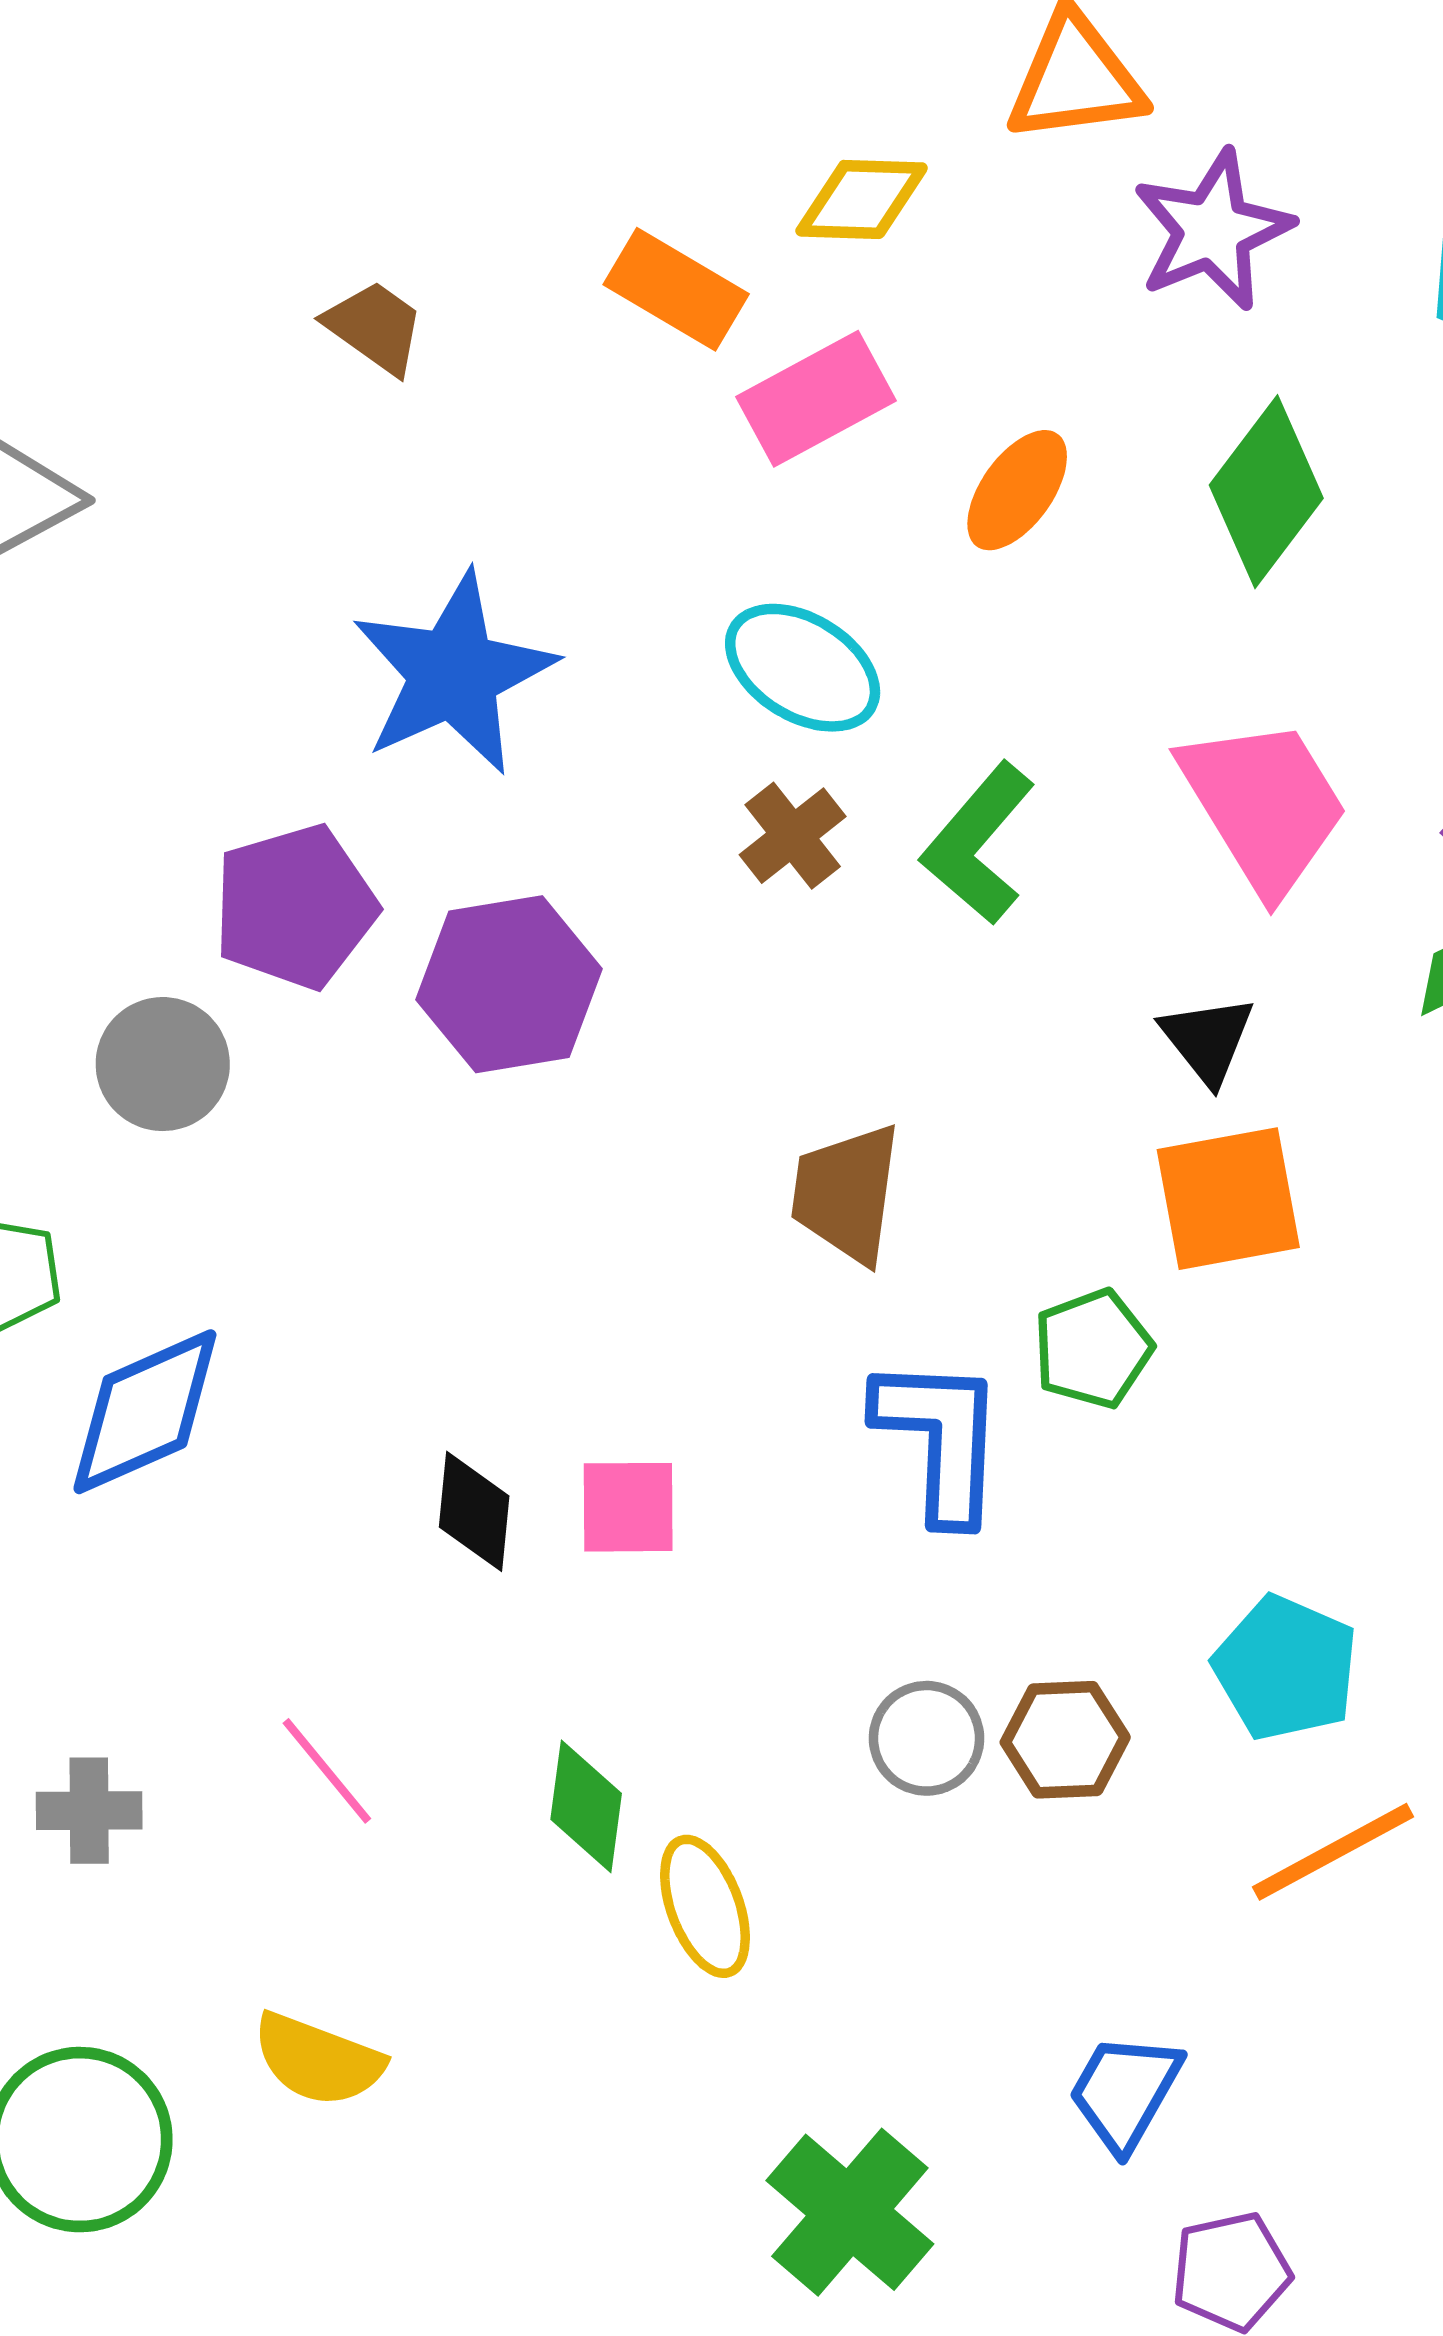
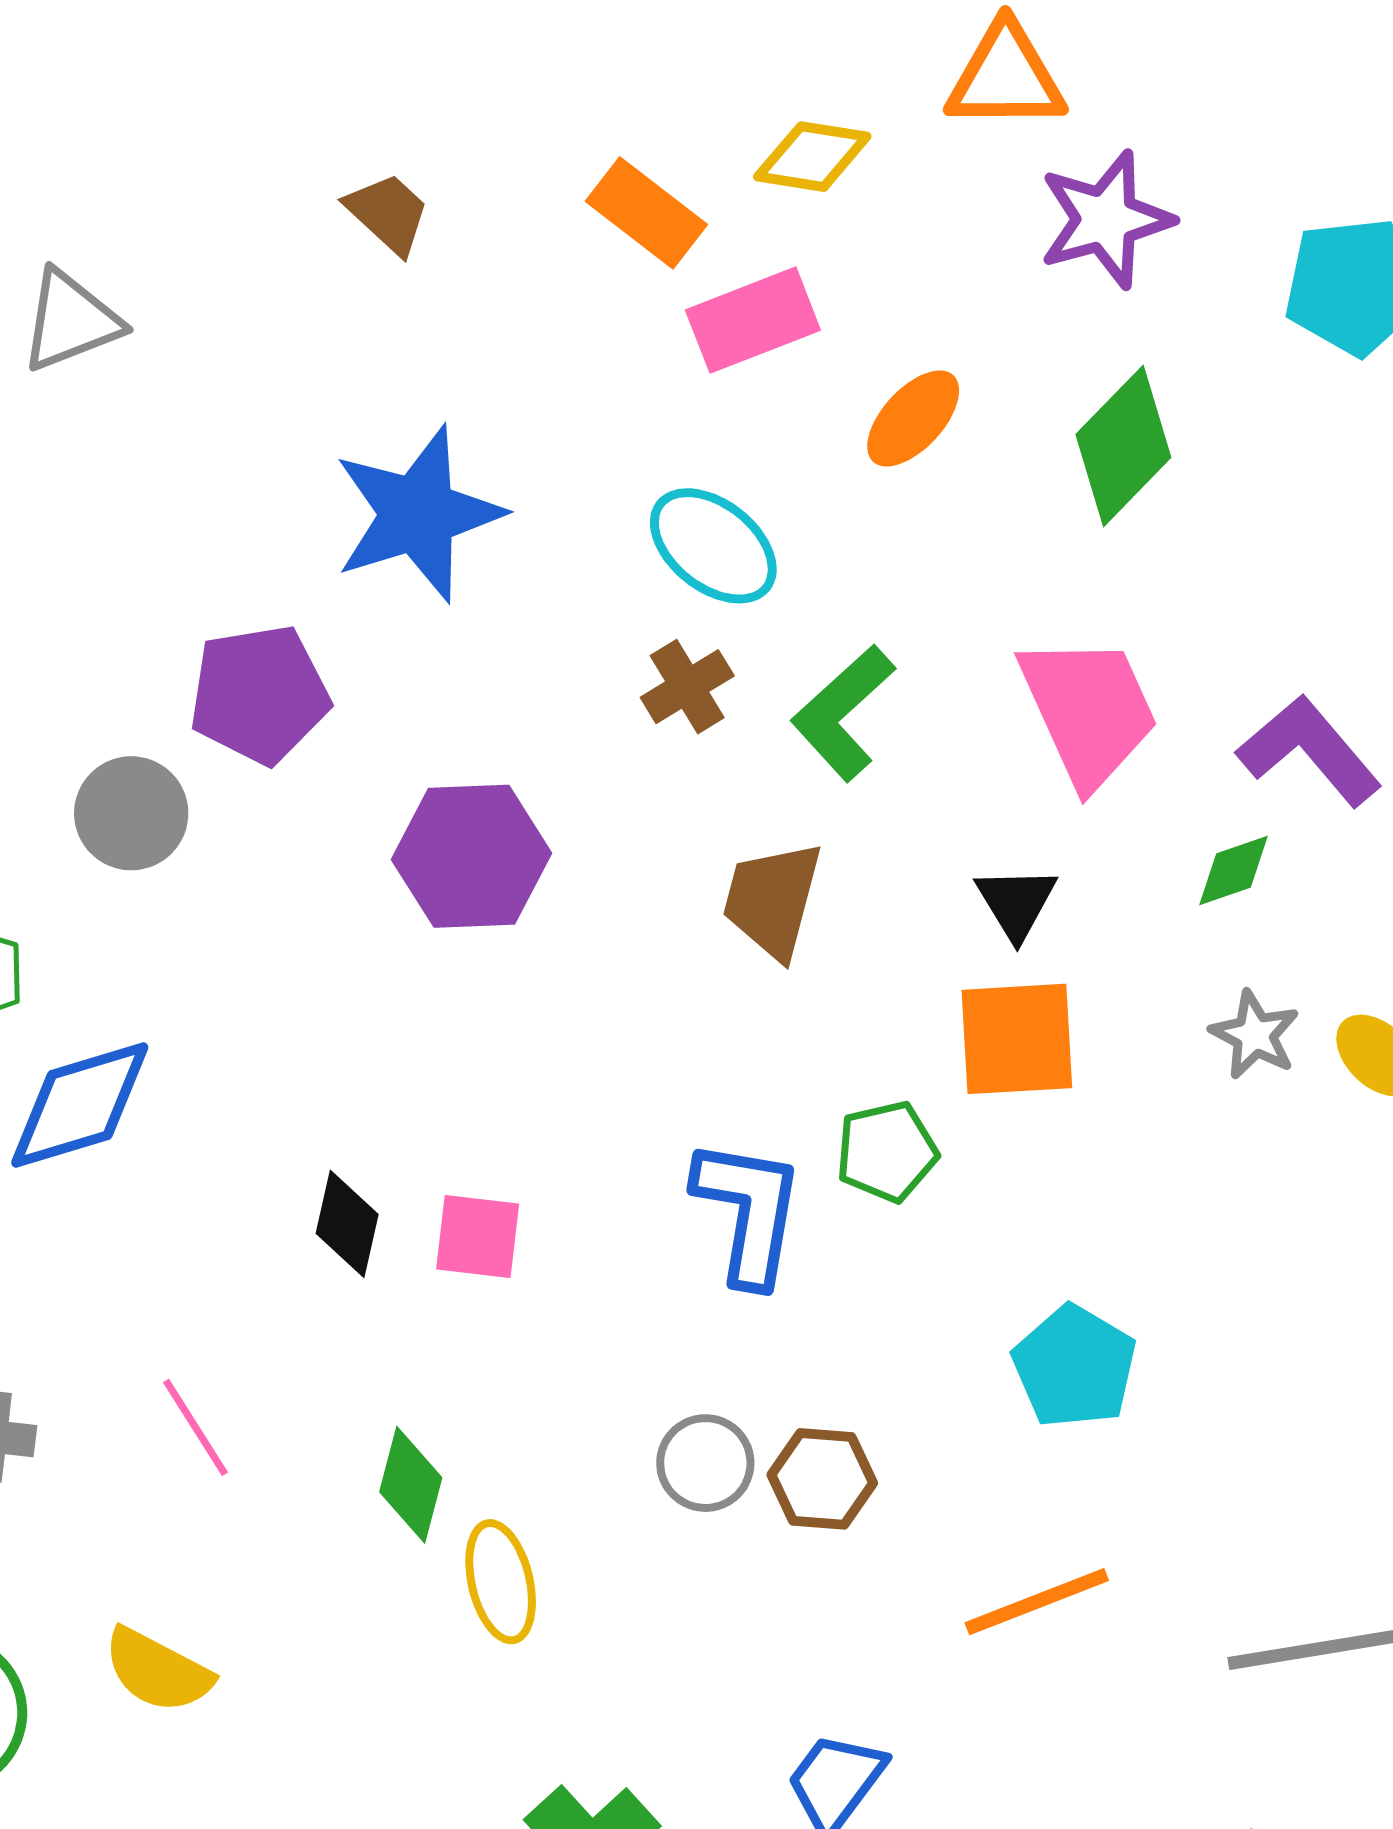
purple hexagon: (509, 984) -> (472, 856), moved
brown trapezoid: (846, 1193) -> (772, 900), moved
cyan pentagon: (1286, 1668) -> (1075, 1367), moved

